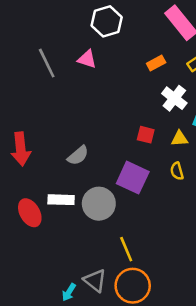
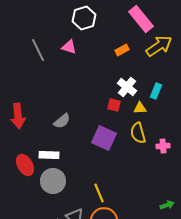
white cross: (174, 98) -> (127, 87), moved
yellow semicircle: (177, 171) -> (138, 133), size x1.5
gray circle: (99, 204) -> (53, 181), moved

